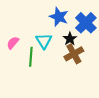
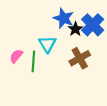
black star: (70, 39) -> (75, 29), moved
pink semicircle: (13, 43) -> (16, 56), moved

